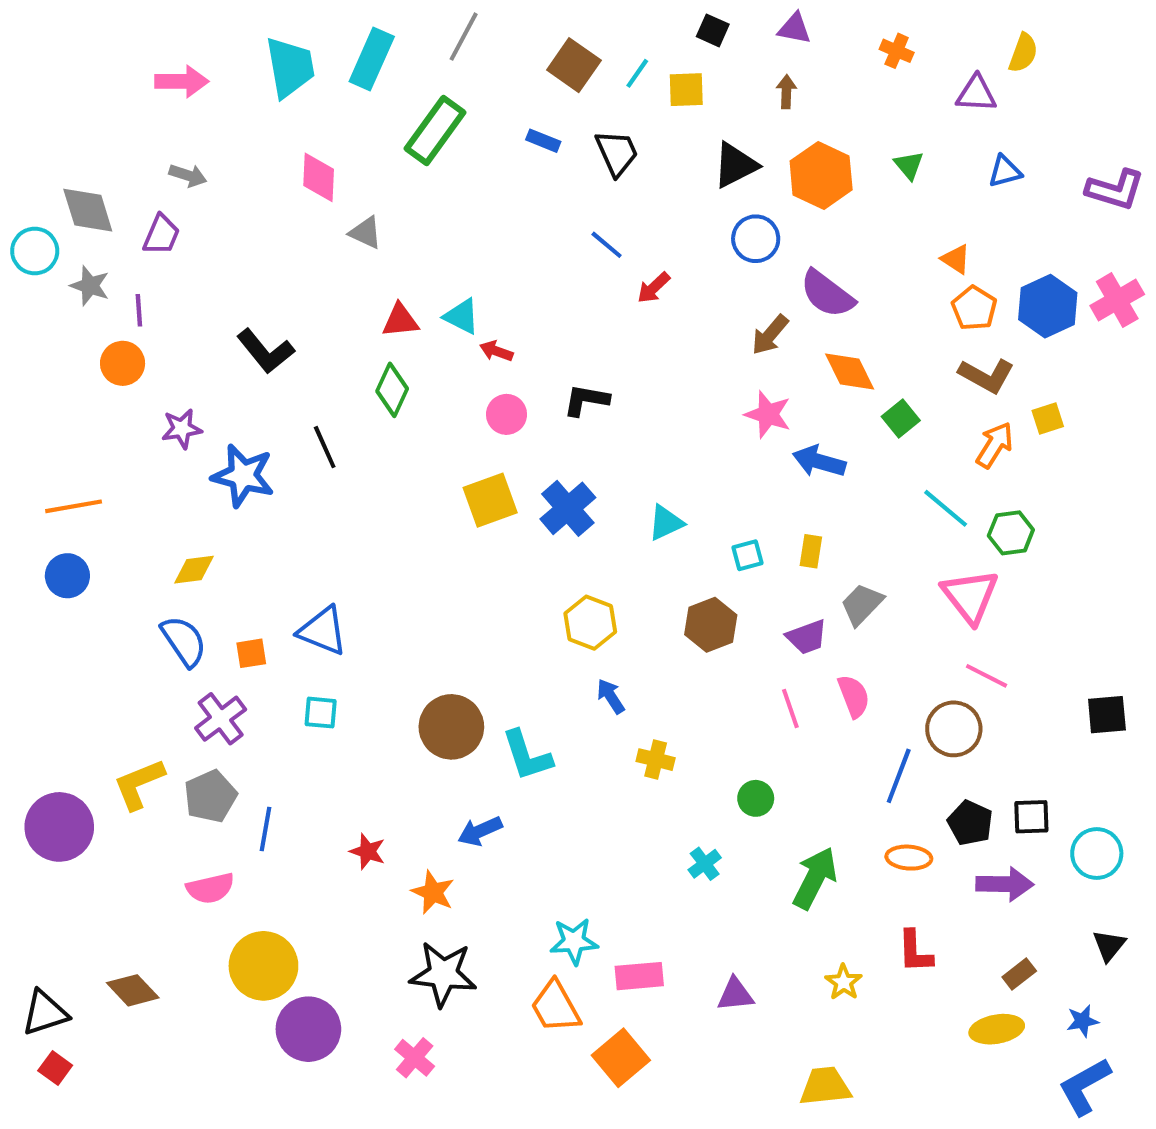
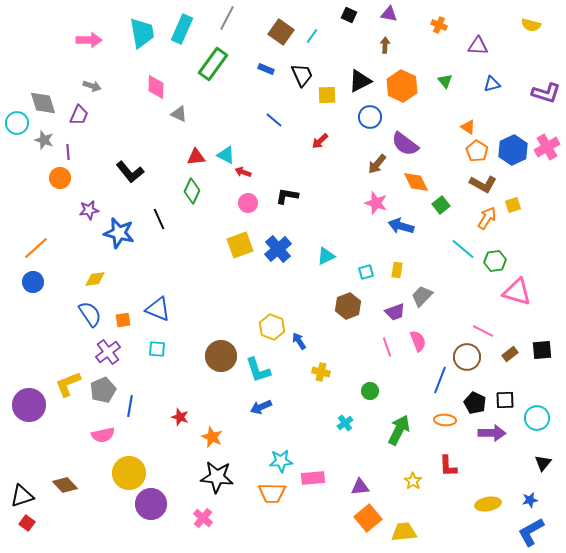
yellow semicircle: (1023, 53) -> (531, 25), moved, turned 84
yellow square: (686, 90) -> (327, 95), moved
blue line: (607, 245) -> (274, 120), moved
orange line: (74, 506) -> (36, 248), turned -32
pink triangle: (970, 596) -> (517, 292), moved, turned -36
yellow hexagon: (590, 623) -> (272, 327), moved
blue arrow: (480, 831) -> (261, 407), moved
brown rectangle: (1019, 974) -> (510, 354), moved
orange trapezoid: (556, 1007) -> (272, 493), turned -60
orange square: (621, 1058) -> (368, 518), moved

